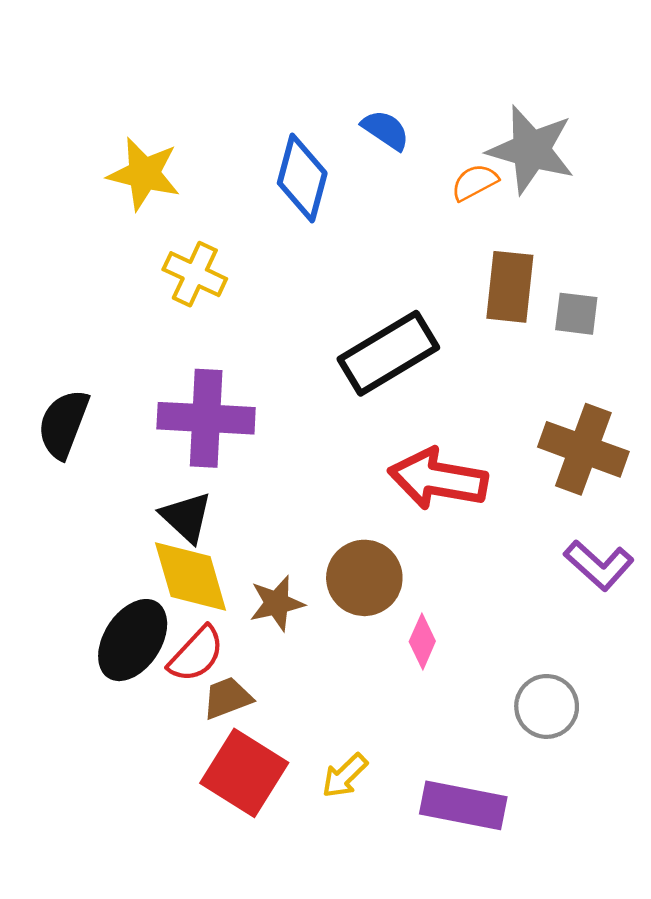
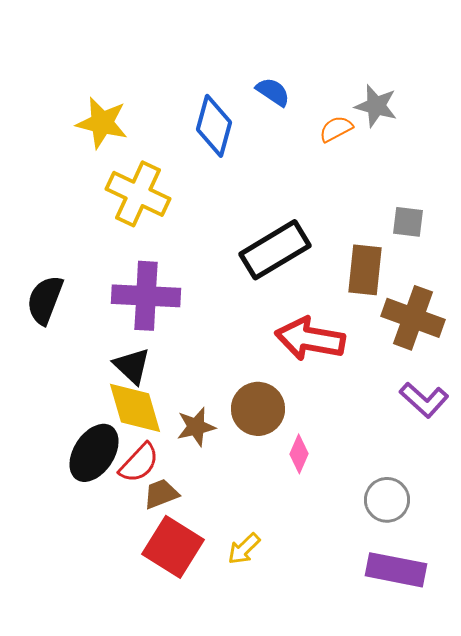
gray star: (531, 150) -> (376, 106), size x0.7
yellow cross: (195, 274) -> (138, 194), size x1.4
brown rectangle: (510, 287) -> (365, 270), moved
purple rectangle: (463, 805) -> (396, 570), moved

